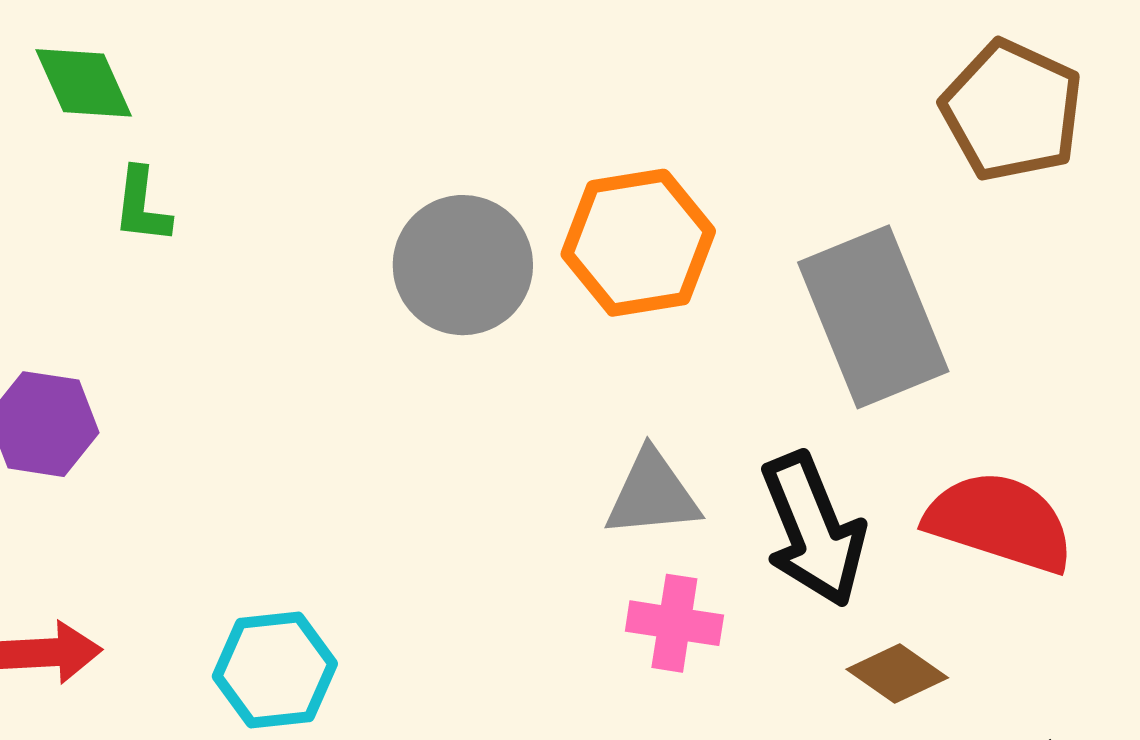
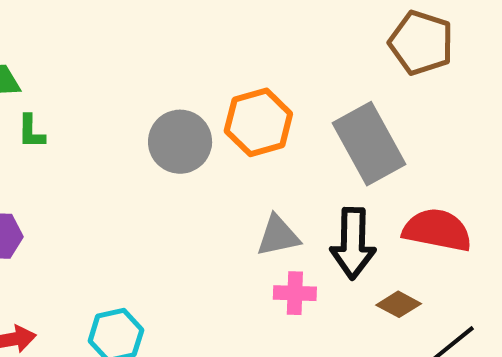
black arrow: (813, 529) -> (353, 243), turned 30

